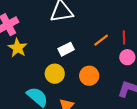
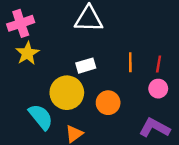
orange line: (101, 40) -> (130, 62), turned -63
yellow circle: (55, 74) -> (67, 93), size x1.4

